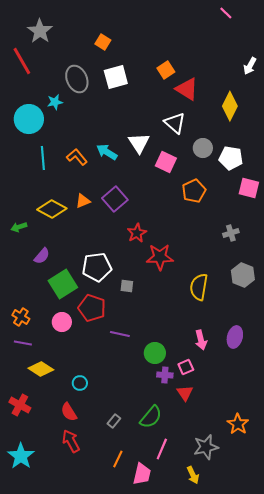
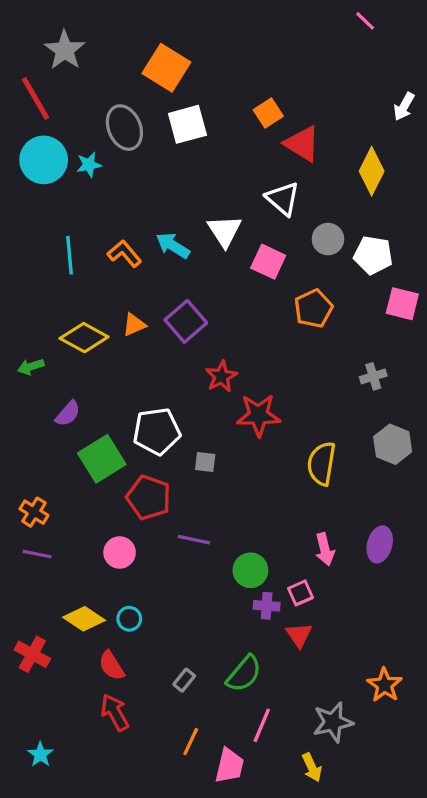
orange square: (103, 42) -> (166, 68), size x1.8
cyan circle: (29, 119) -> (44, 160), moved
pink circle: (62, 322) -> (120, 552), moved
yellow diamond: (41, 369) -> (84, 619), moved
cyan star: (21, 456) -> (40, 754), moved, size x0.6

